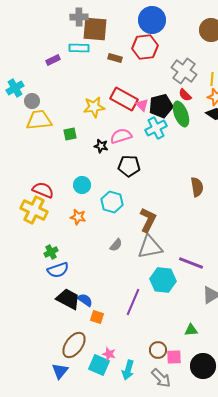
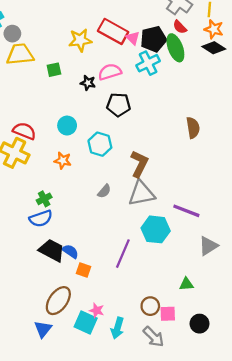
green cross: (51, 252) -> (44, 199), moved
black circle: (203, 366) -> (200, 324), size x0.7

